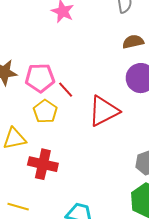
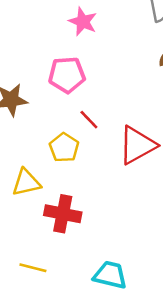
pink pentagon: (40, 78) -> (67, 75), moved

